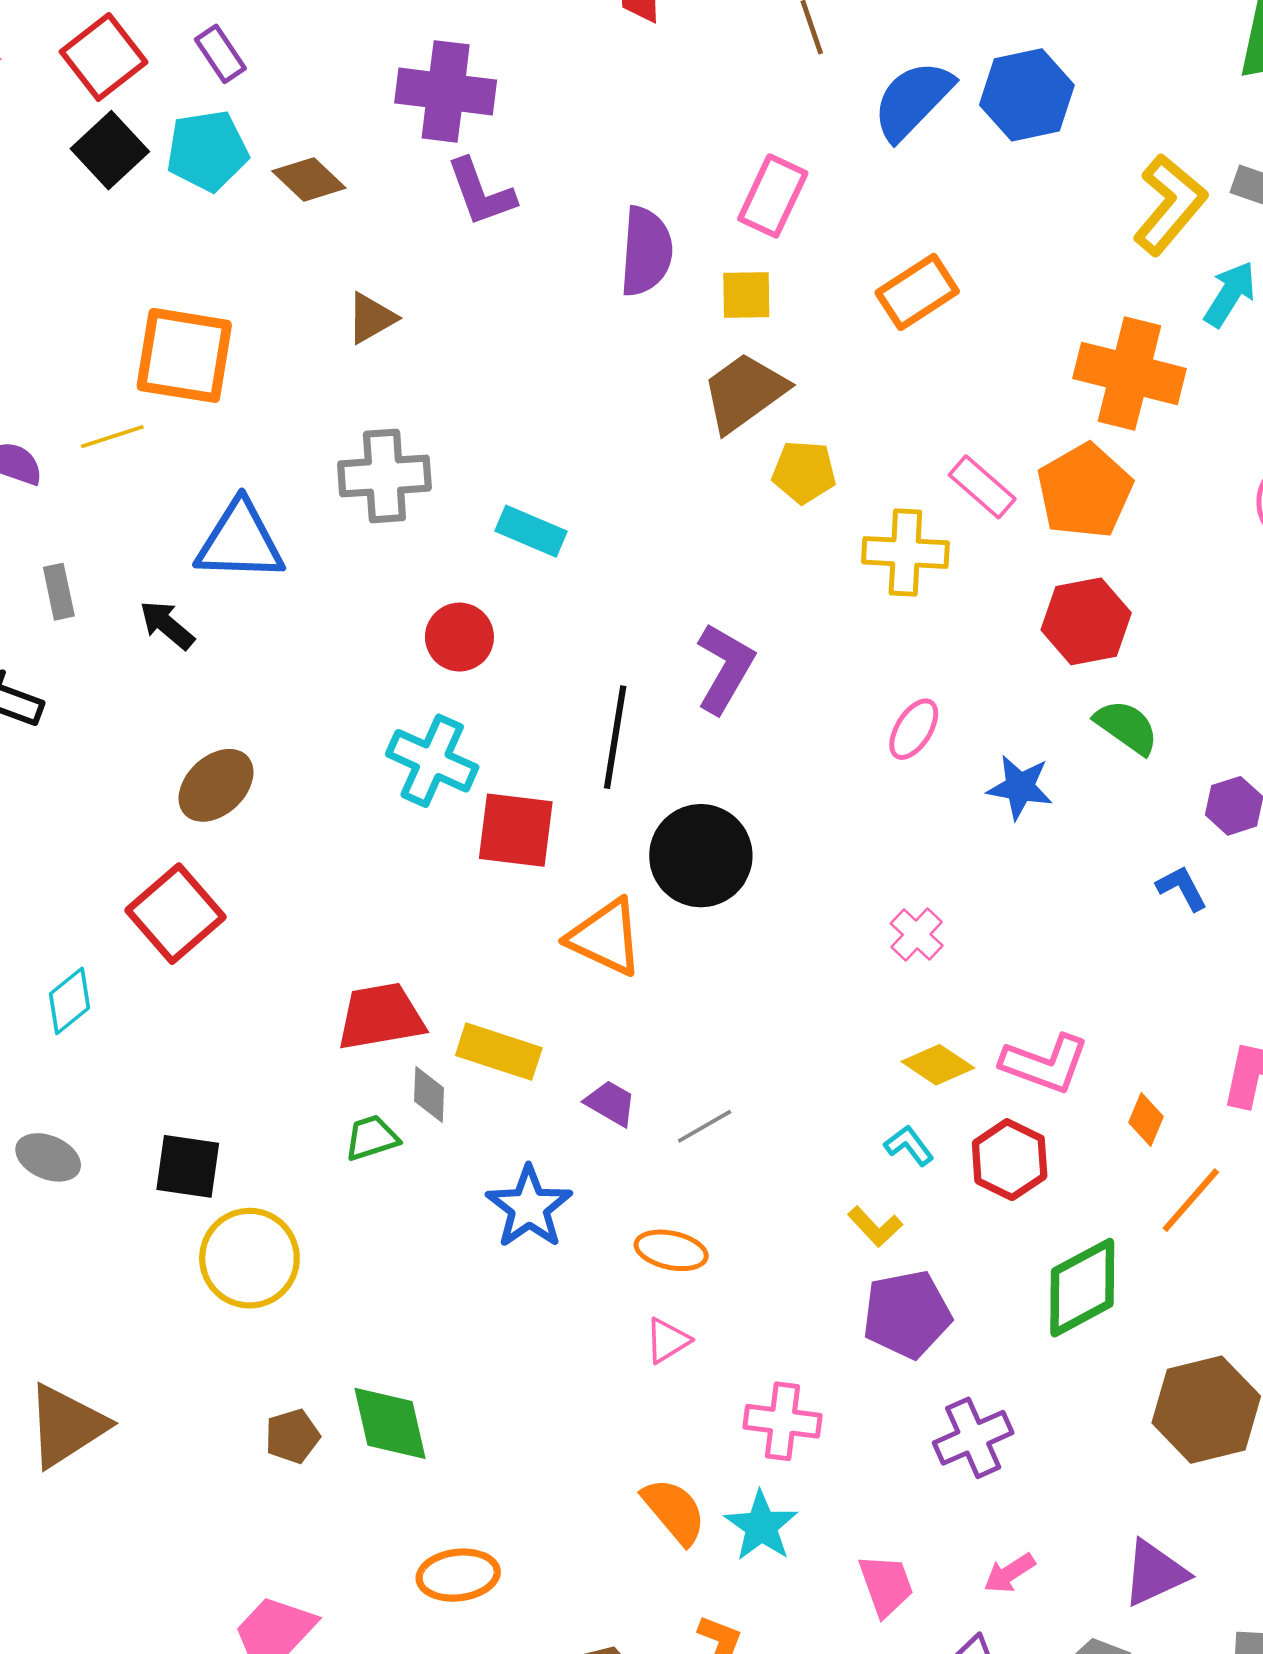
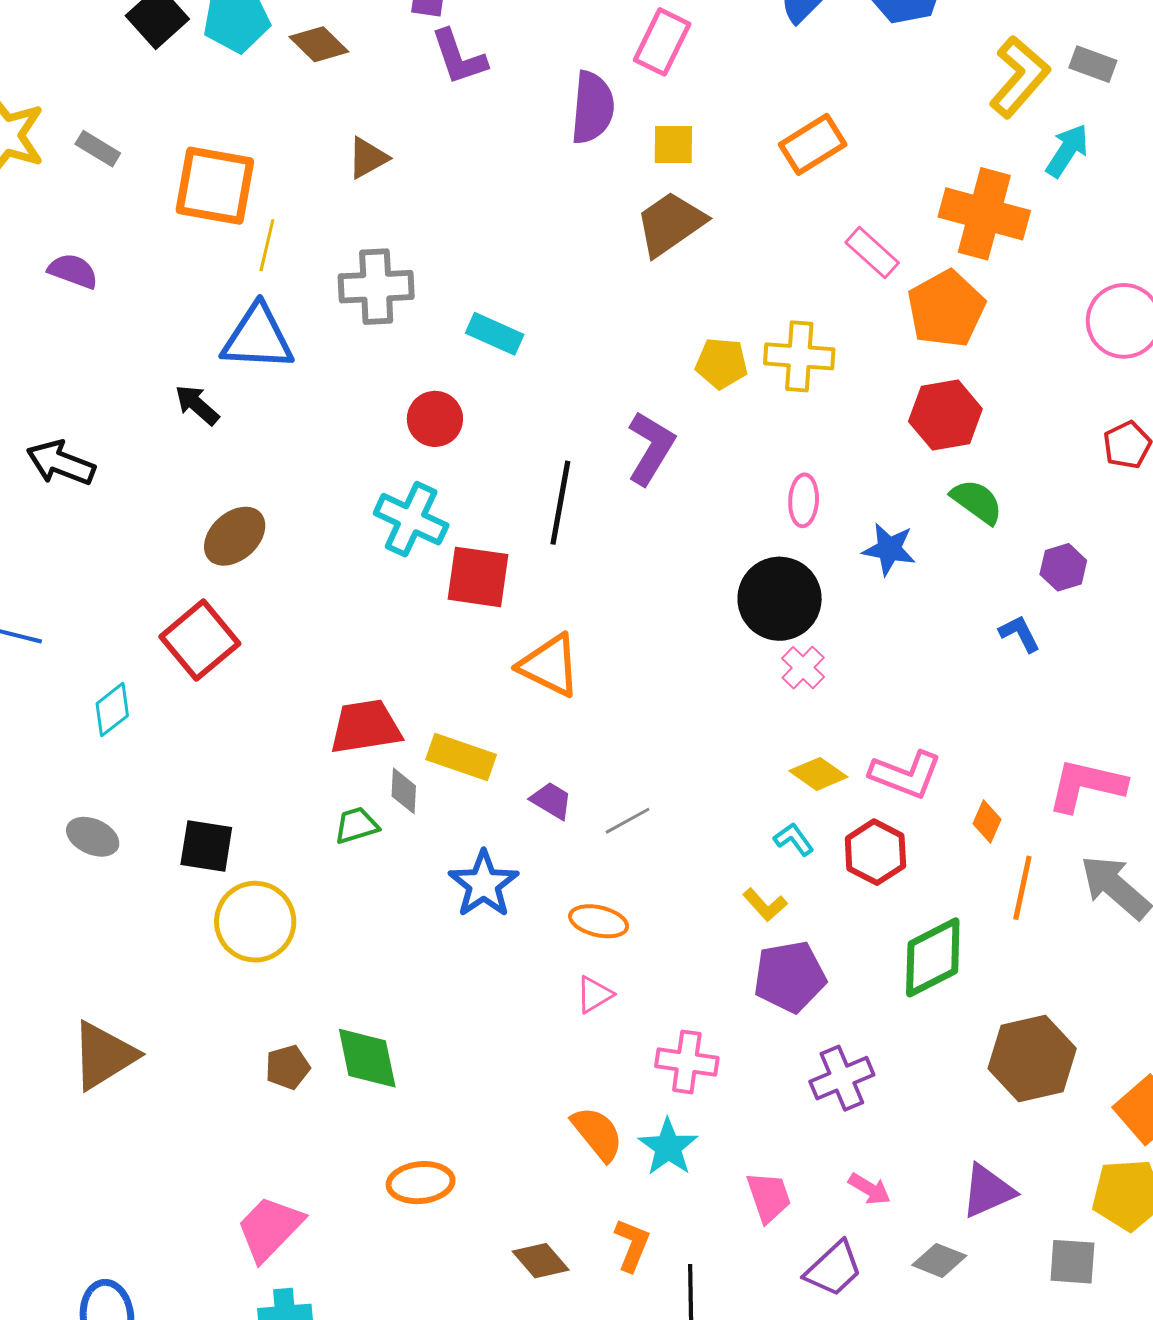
pink rectangle: (773, 196) -> (662, 42), moved
yellow line: (112, 437) -> (267, 245), moved, turned -60
yellow pentagon: (804, 472) -> (722, 363), moved
pink rectangle: (982, 487) -> (872, 253), moved
gray rectangle: (59, 592) -> (98, 149), moved, turned -48
pink ellipse: (914, 729) -> (804, 500), turned -30
black circle: (701, 856) -> (780, 599), moved
orange line: (1191, 1200) -> (1022, 888), turned -30
pink arrow: (1009, 1573) -> (869, 1189), turned -117

